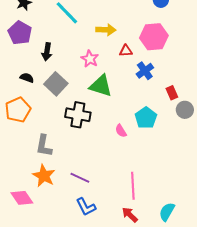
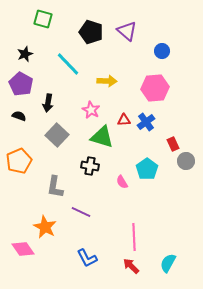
red triangle: (126, 51) -> (124, 120), moved
black semicircle: (27, 78) -> (19, 116), moved
black cross: (78, 115) -> (90, 166), moved, size x0.7
gray L-shape: (44, 146) -> (55, 187), moved
purple line: (80, 178) -> (81, 212), moved

